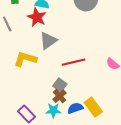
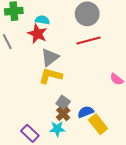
yellow L-shape: (25, 59) -> (50, 76), moved
red line: (74, 62) -> (89, 41), moved
blue semicircle: (75, 108) -> (86, 112), moved

